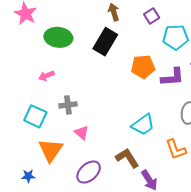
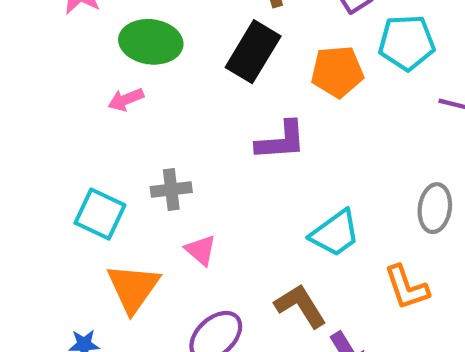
orange pentagon: (143, 67) -> (337, 72), moved
pink arrow: (46, 76) -> (126, 100), moved
purple L-shape: (173, 77) -> (281, 141), moved

